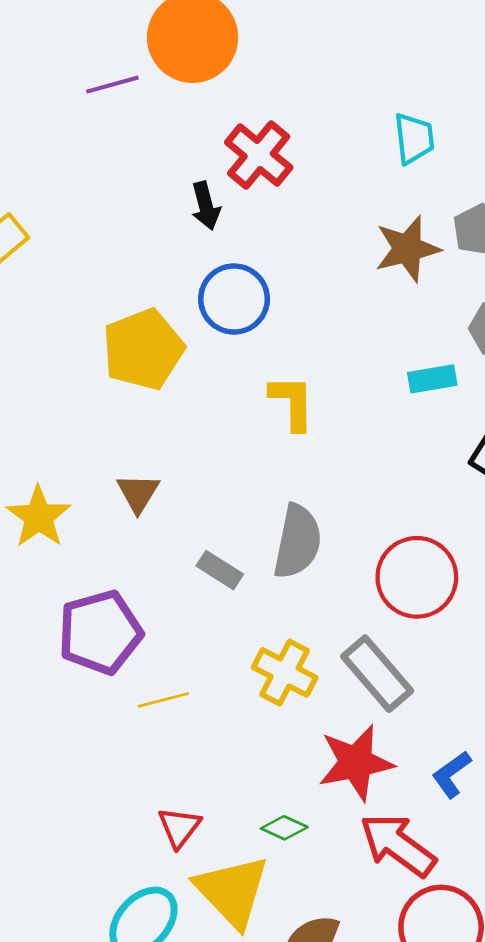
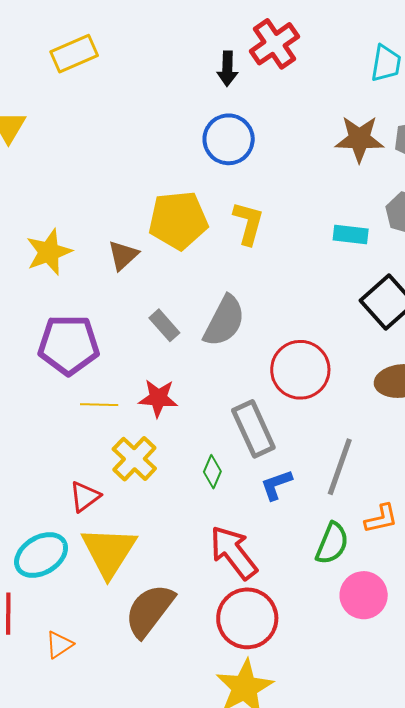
yellow pentagon: (143, 349) -> (178, 220), moved
yellow cross: (285, 672) -> (134, 459), moved
red star: (356, 763) -> (158, 398), moved, size x0.7
blue L-shape: (452, 774) -> (276, 485), moved
green diamond: (284, 828) -> (212, 472), moved, turned 72

